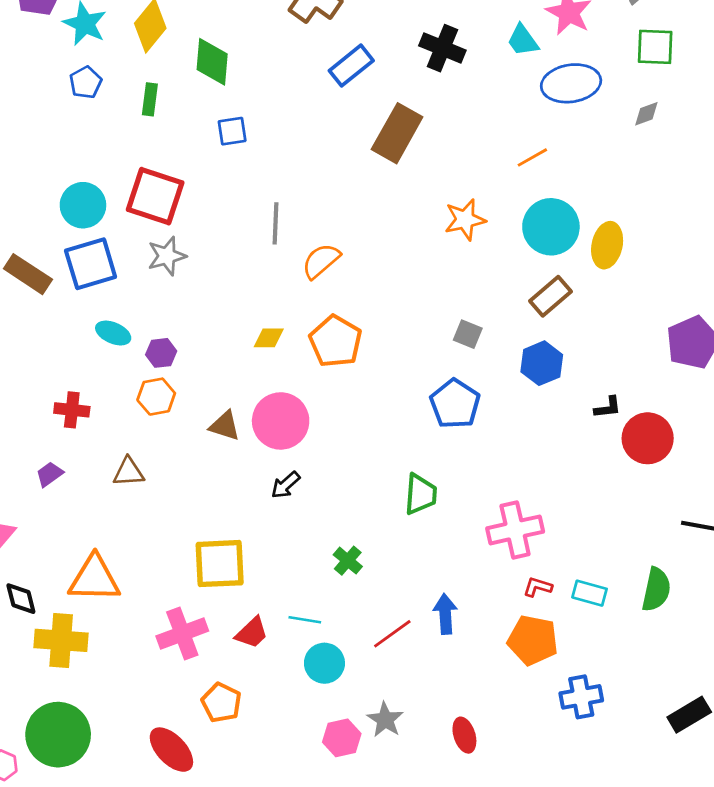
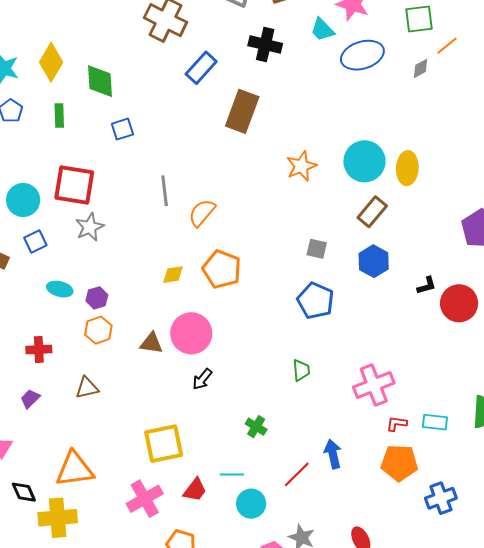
orange line: (532, 157) -> (447, 46), moved
blue square: (91, 264) -> (35, 242), size x0.6
green trapezoid: (421, 494) -> (301, 370), size x0.7

